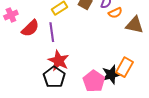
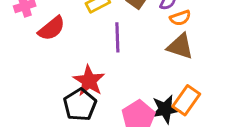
brown triangle: (135, 25) -> (180, 46), moved
purple line: (52, 32) -> (117, 37), moved

